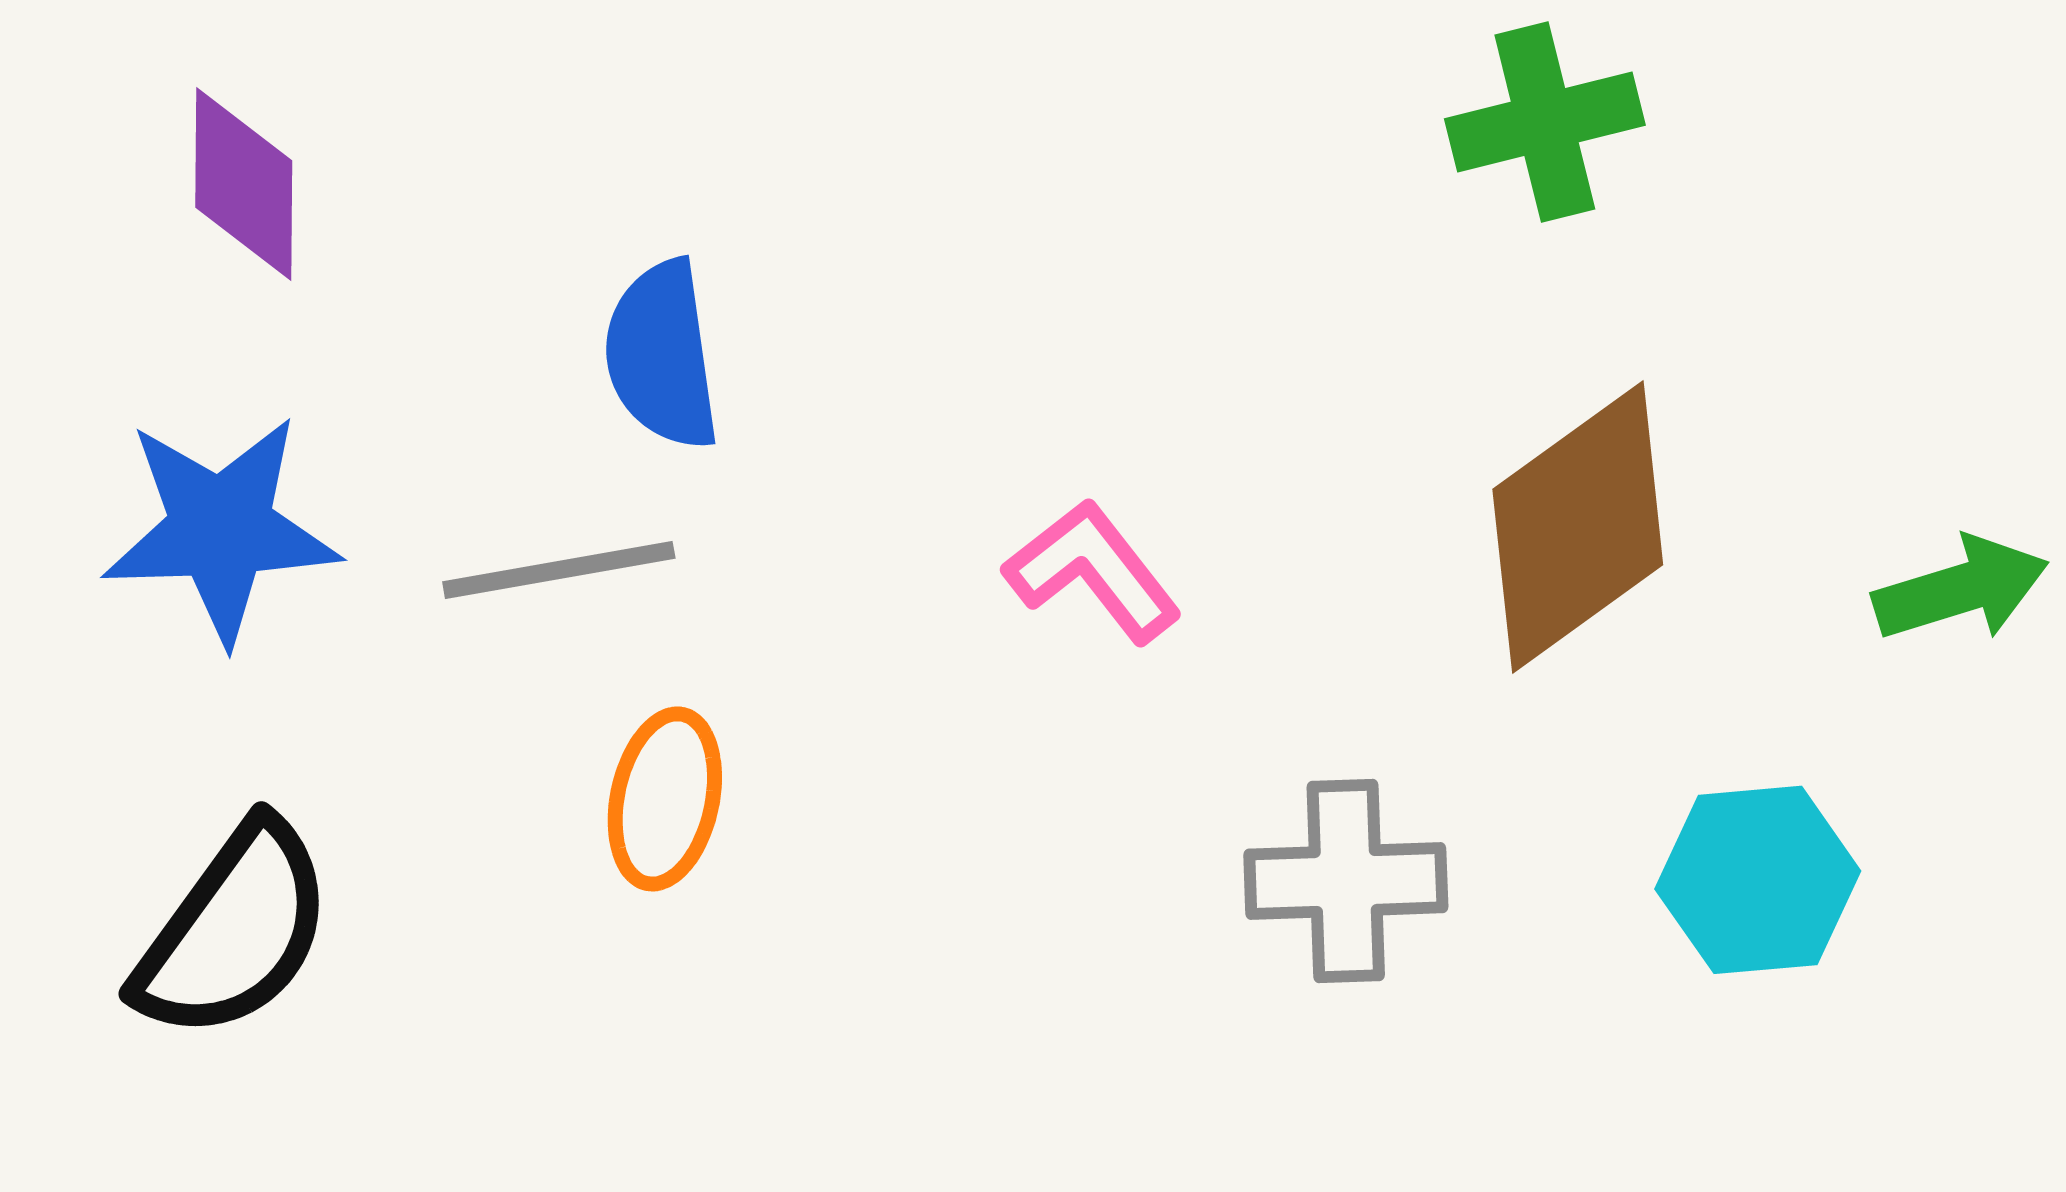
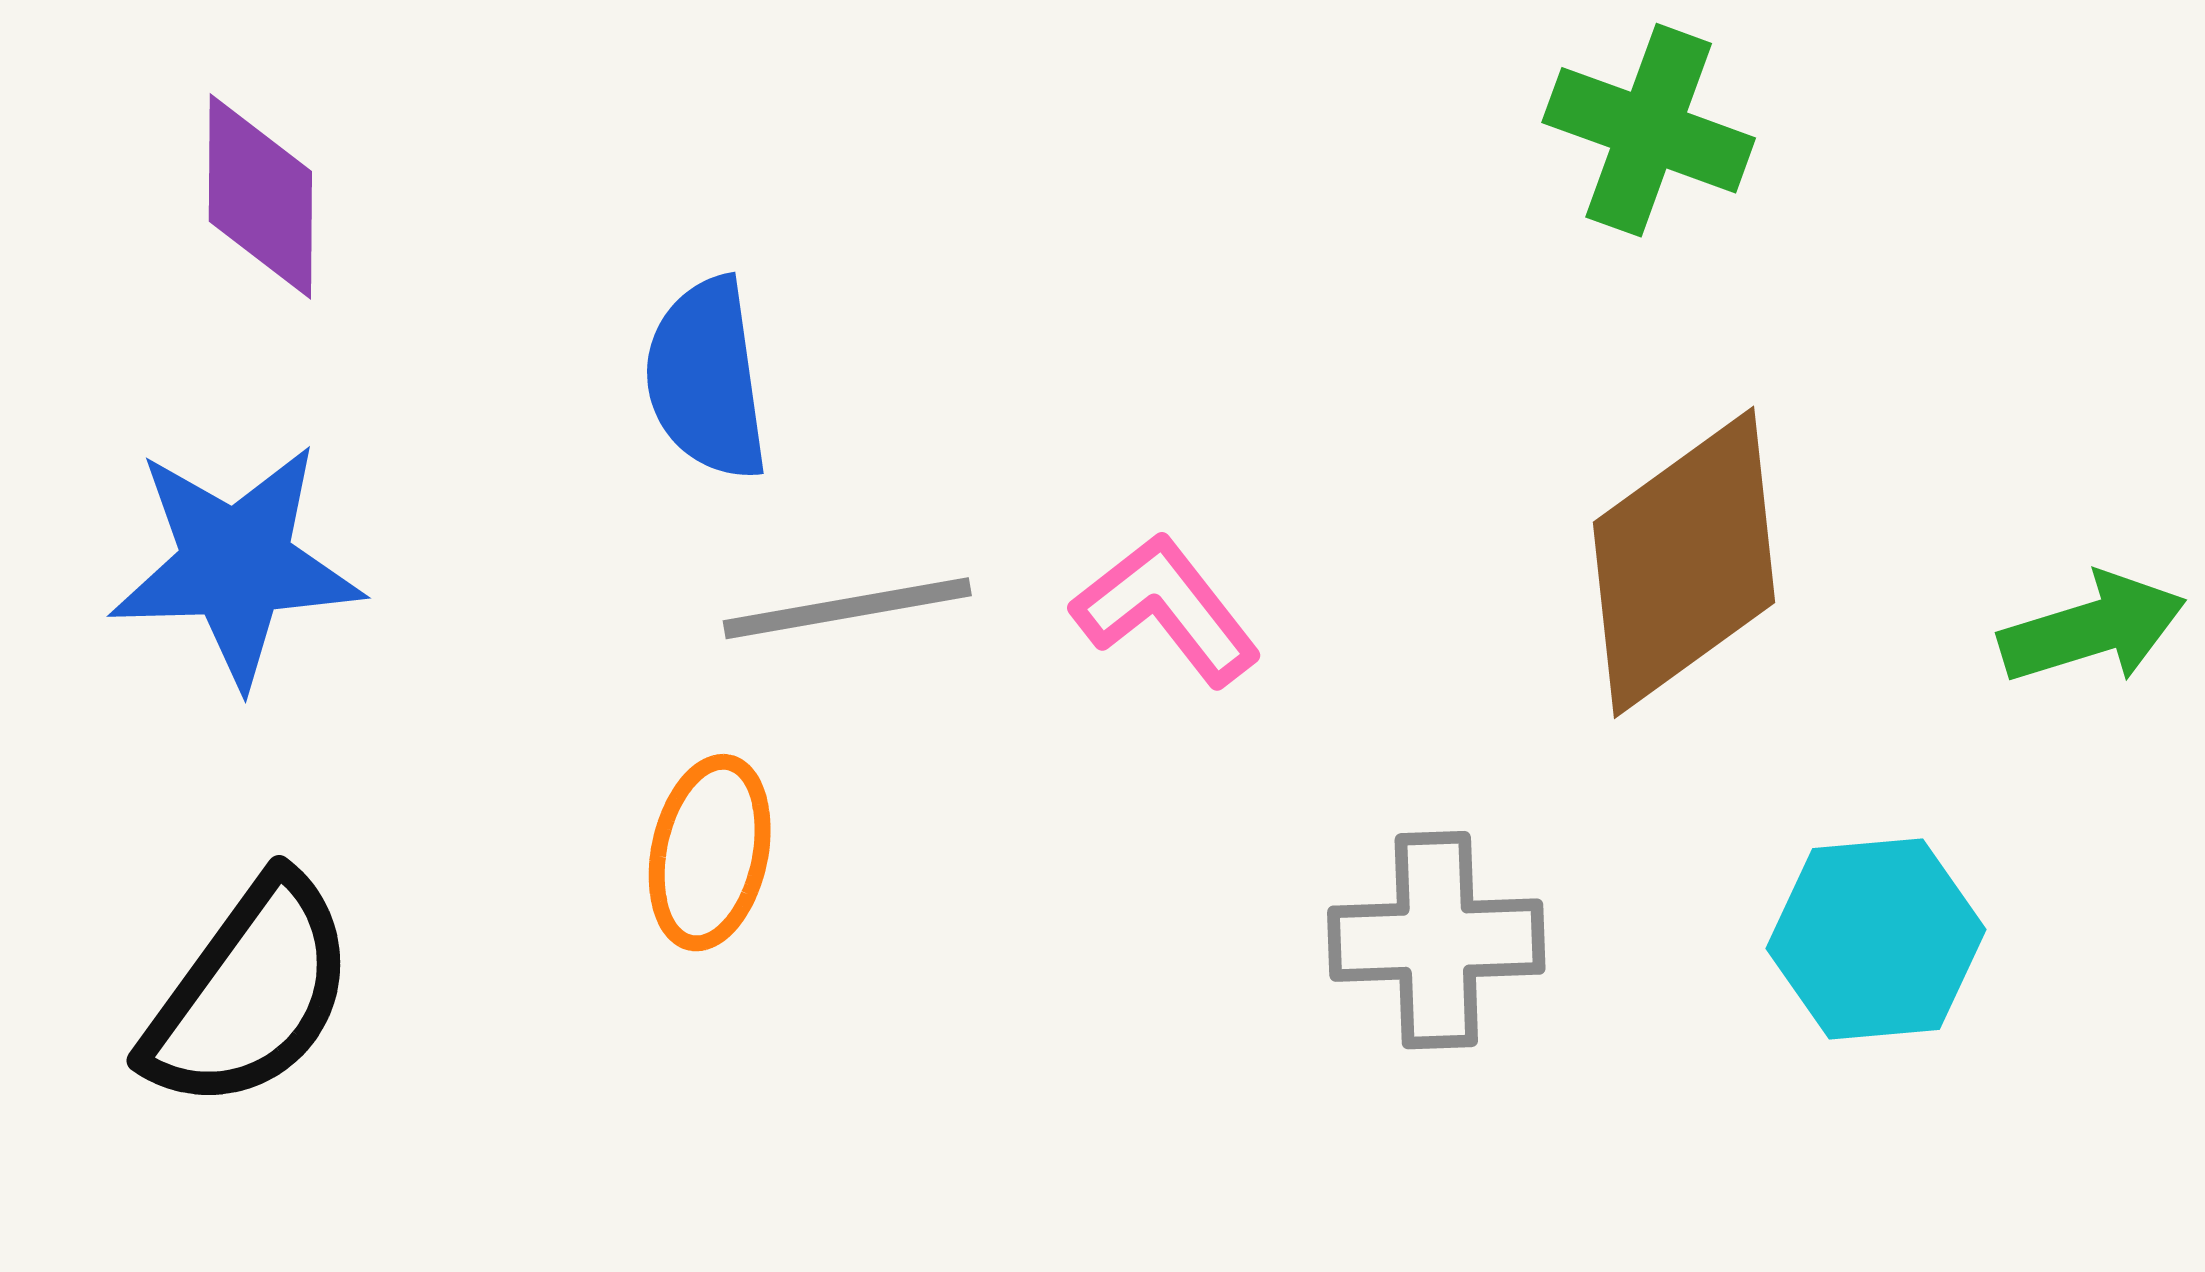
green cross: (1545, 122) -> (1649, 130), turned 34
gray line: (559, 570) -> (847, 608), moved

